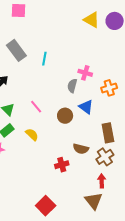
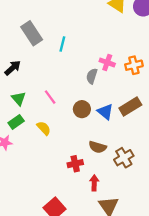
orange cross: (109, 88) -> (134, 65), moved
blue triangle: (86, 107) -> (105, 112), moved
brown rectangle: (108, 133) -> (130, 107), moved, turned 66
red arrow: (102, 181) -> (94, 183), moved

